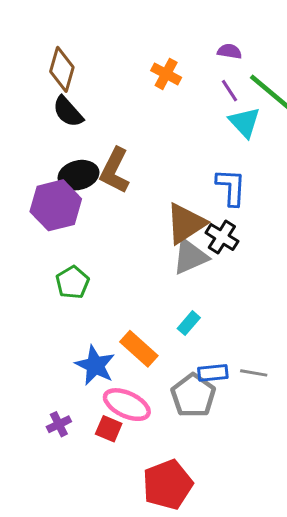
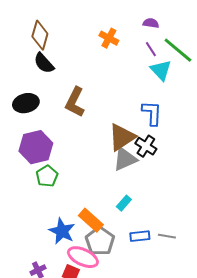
black ellipse: (79, 175) -> (26, 103), moved
purple hexagon: (56, 205) -> (36, 147), moved
gray pentagon: (193, 396) -> (100, 241), moved

